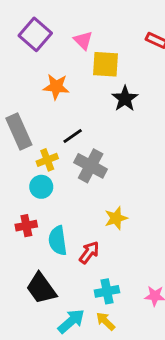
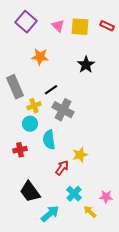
yellow square: (105, 64) -> (80, 27), moved
yellow star: (116, 218) -> (80, 155), moved
cyan semicircle: (58, 241) -> (49, 140), moved
cyan cross: (107, 291) -> (74, 194), turned -35
yellow arrow: (105, 321) -> (90, 212), moved

